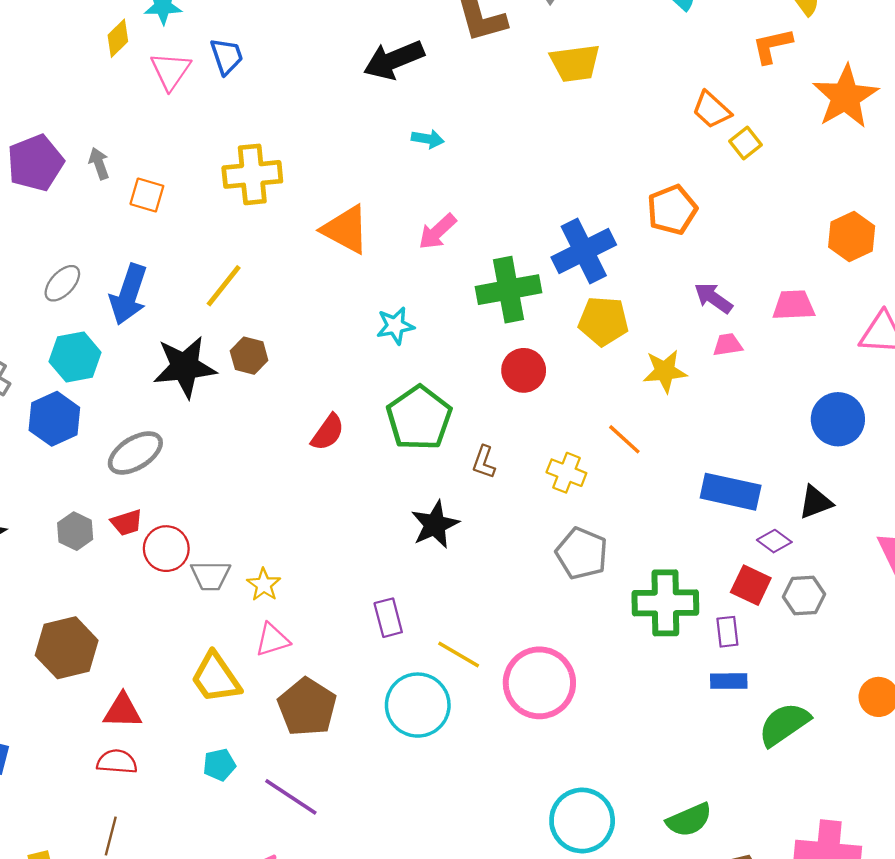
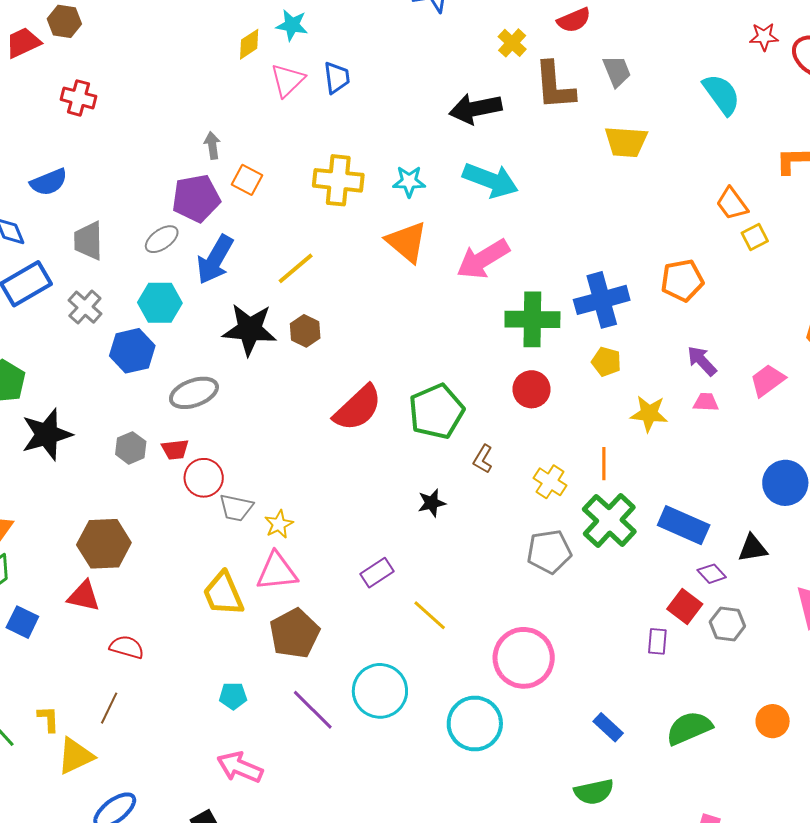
cyan arrow: (428, 139) -> (490, 180), size x2.0
purple pentagon: (35, 163) -> (196, 198), moved
pink arrow: (437, 232) -> (483, 259), size x1.5
pink trapezoid: (794, 305) -> (767, 380), turned -45
yellow pentagon: (603, 321) -> (606, 362), size x0.7
cyan star: (395, 326) -> (409, 181), moved
red semicircle: (328, 432) -> (358, 408), size x1.6
orange line: (624, 439) -> (604, 464), turned 36
black star: (435, 525) -> (432, 503), size x0.7
gray pentagon: (582, 553) -> (549, 552), turned 30
green cross: (665, 603) -> (609, 520), moved, turned 32
purple rectangle: (388, 618) -> (377, 573), turned 60
pink triangle: (272, 640) -> (277, 572), size x1.4
blue rectangle: (729, 681) -> (608, 727), moved, turned 32
pink circle: (539, 683) -> (524, 658), moved
cyan circle: (418, 705) -> (380, 691), moved
red triangle: (123, 711) -> (84, 596), moved
cyan pentagon: (219, 765) -> (233, 696), moved
purple line: (291, 797) -> (313, 710), moved
cyan circle: (582, 820) -> (475, 724), moved

